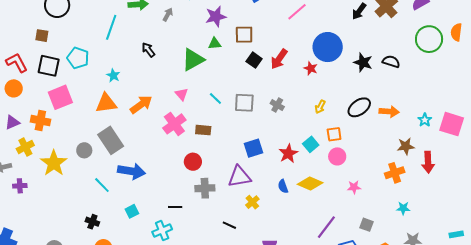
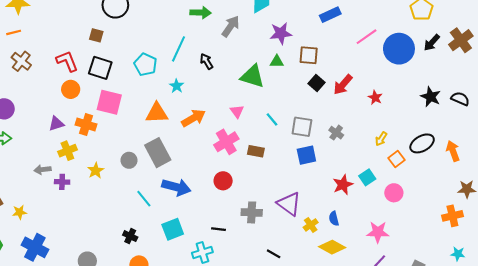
gray arrow: (168, 15) -> (231, 26), size x1.5
cyan line: (111, 27) -> (179, 49), moved
blue circle: (328, 47) -> (399, 49), moved
cyan pentagon: (78, 58) -> (145, 65), moved
green triangle: (193, 60) -> (252, 76), turned 40
cyan star: (113, 75) -> (177, 86), moved
orange circle: (14, 88) -> (71, 89), moved
pink square: (60, 97) -> (109, 102), turned 30
orange arrow: (389, 112) -> (453, 151), turned -120
orange square: (334, 134) -> (396, 159), moved, turned -35
blue square: (253, 148) -> (306, 155), moved
red circle: (193, 162) -> (223, 181), moved
yellow star: (54, 163) -> (96, 171), size x0.6
purple triangle: (239, 177) -> (289, 204), turned 40
yellow diamond: (310, 183) -> (332, 247), moved
purple cross: (20, 186) -> (62, 182), moved
pink star: (354, 187) -> (378, 232), moved, size x1.5
yellow cross: (252, 202) -> (311, 225), moved
cyan square: (132, 211) -> (173, 229), size x1.5

